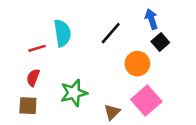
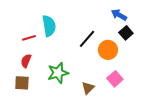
blue arrow: (151, 19) -> (119, 15), turned -42
black line: (111, 33) -> (87, 39), moved
pink square: (146, 101) -> (115, 79), size x0.7

